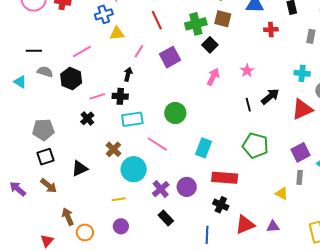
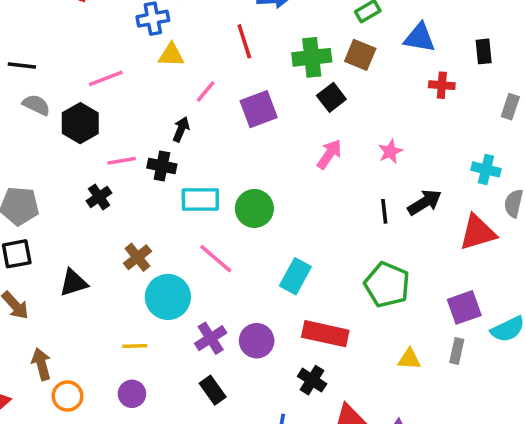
cyan rectangle: (132, 119) -> (200, 200), moved
yellow triangle: (282, 193) -> (409, 359), moved, turned -32

